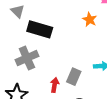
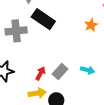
gray cross: (27, 58) -> (16, 31), moved

